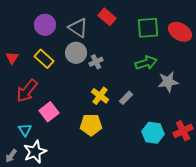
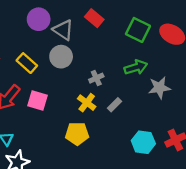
purple circle: (45, 25) -> (39, 19), moved
green square: (148, 28) -> (138, 30), turned 30
gray cross: (96, 62) -> (96, 78), moved
pink square: (49, 112) -> (38, 100), moved, turned -36

